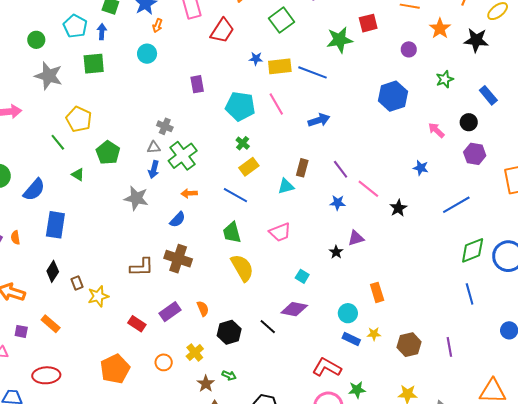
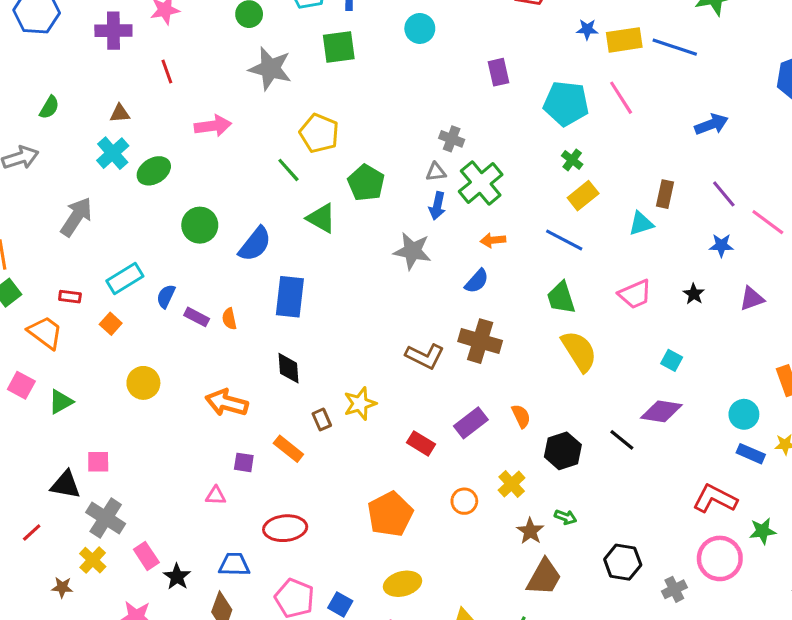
blue arrow: (319, 120) -> (711, 124), moved
green triangle: (78, 175) -> (321, 218), size x1.5
black star: (336, 252) -> (694, 294), moved
brown L-shape: (142, 267) -> (425, 356), turned 30
black diamond: (53, 271) -> (289, 368), turned -35
brown rectangle: (77, 283) -> (322, 420), moved

